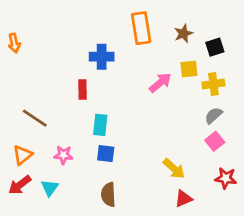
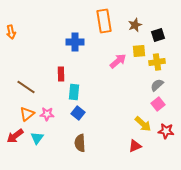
red rectangle: (82, 89) -> (61, 74), moved
blue square: (106, 154) -> (78, 113), turned 32
orange triangle: (22, 155) -> (27, 114), moved
yellow arrow: (174, 169) -> (143, 124), moved

